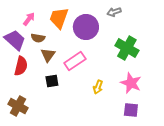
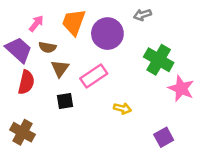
pink star: (131, 83) -> (181, 88), moved
yellow arrow: (98, 87) -> (122, 108), turned -96
purple square: (131, 110) -> (164, 137), turned -35

